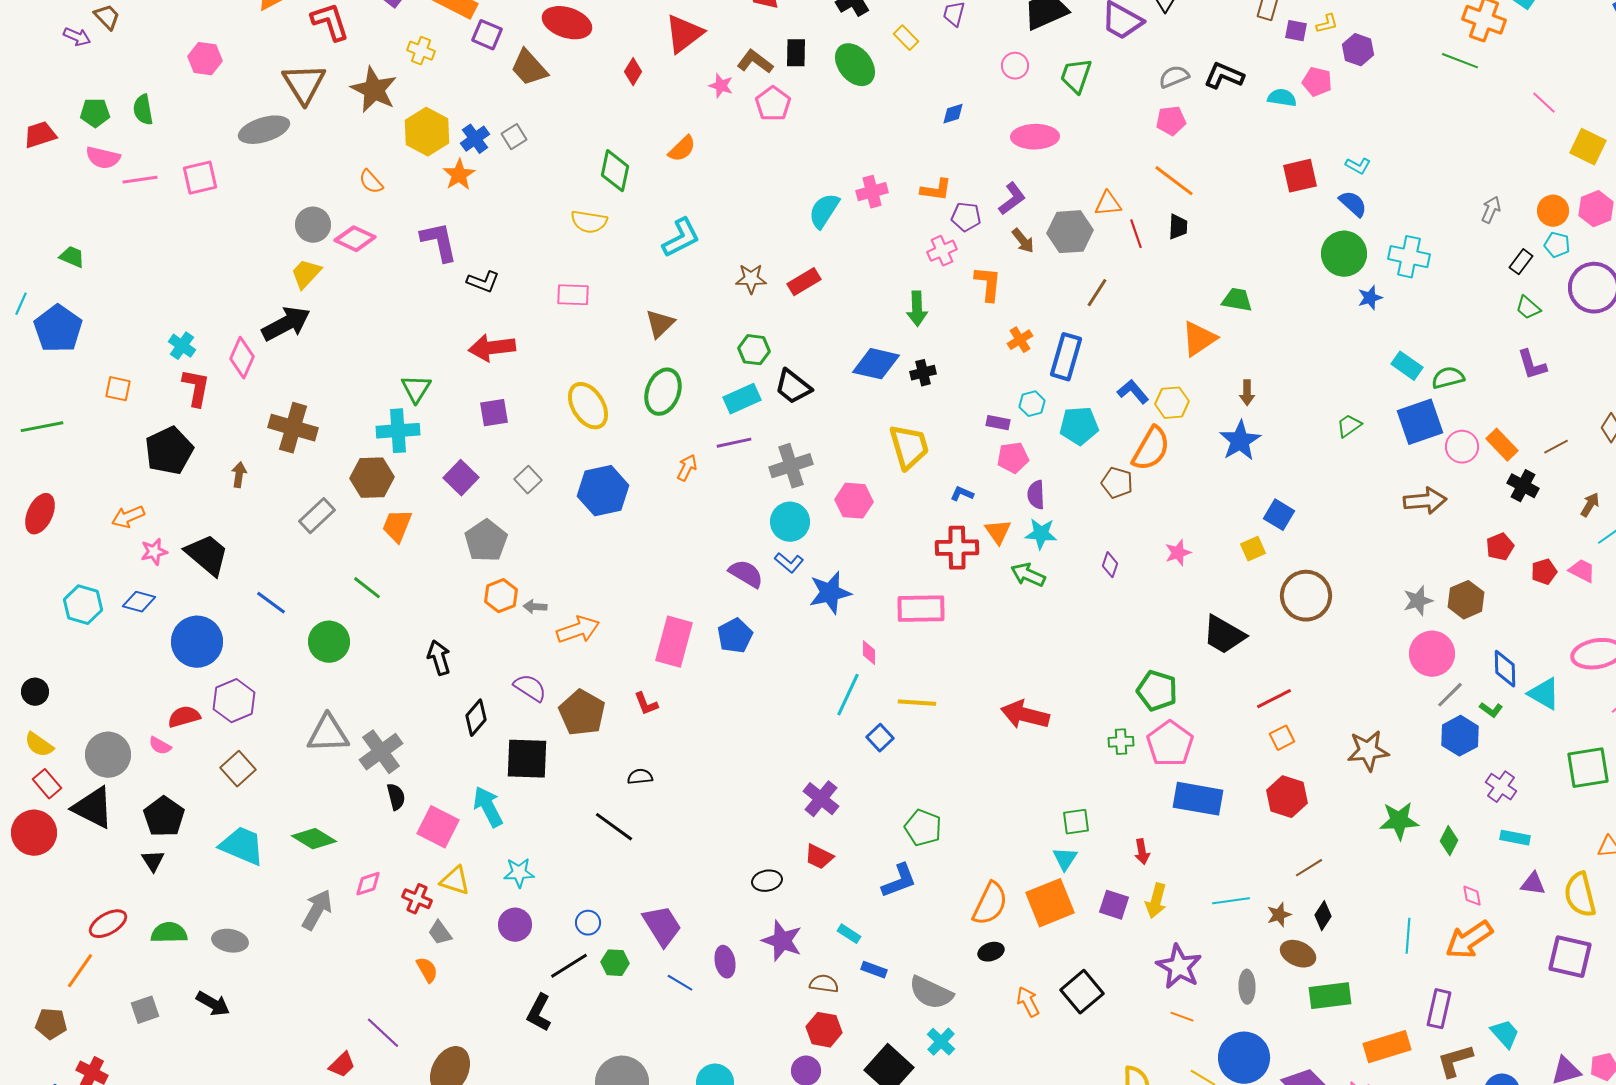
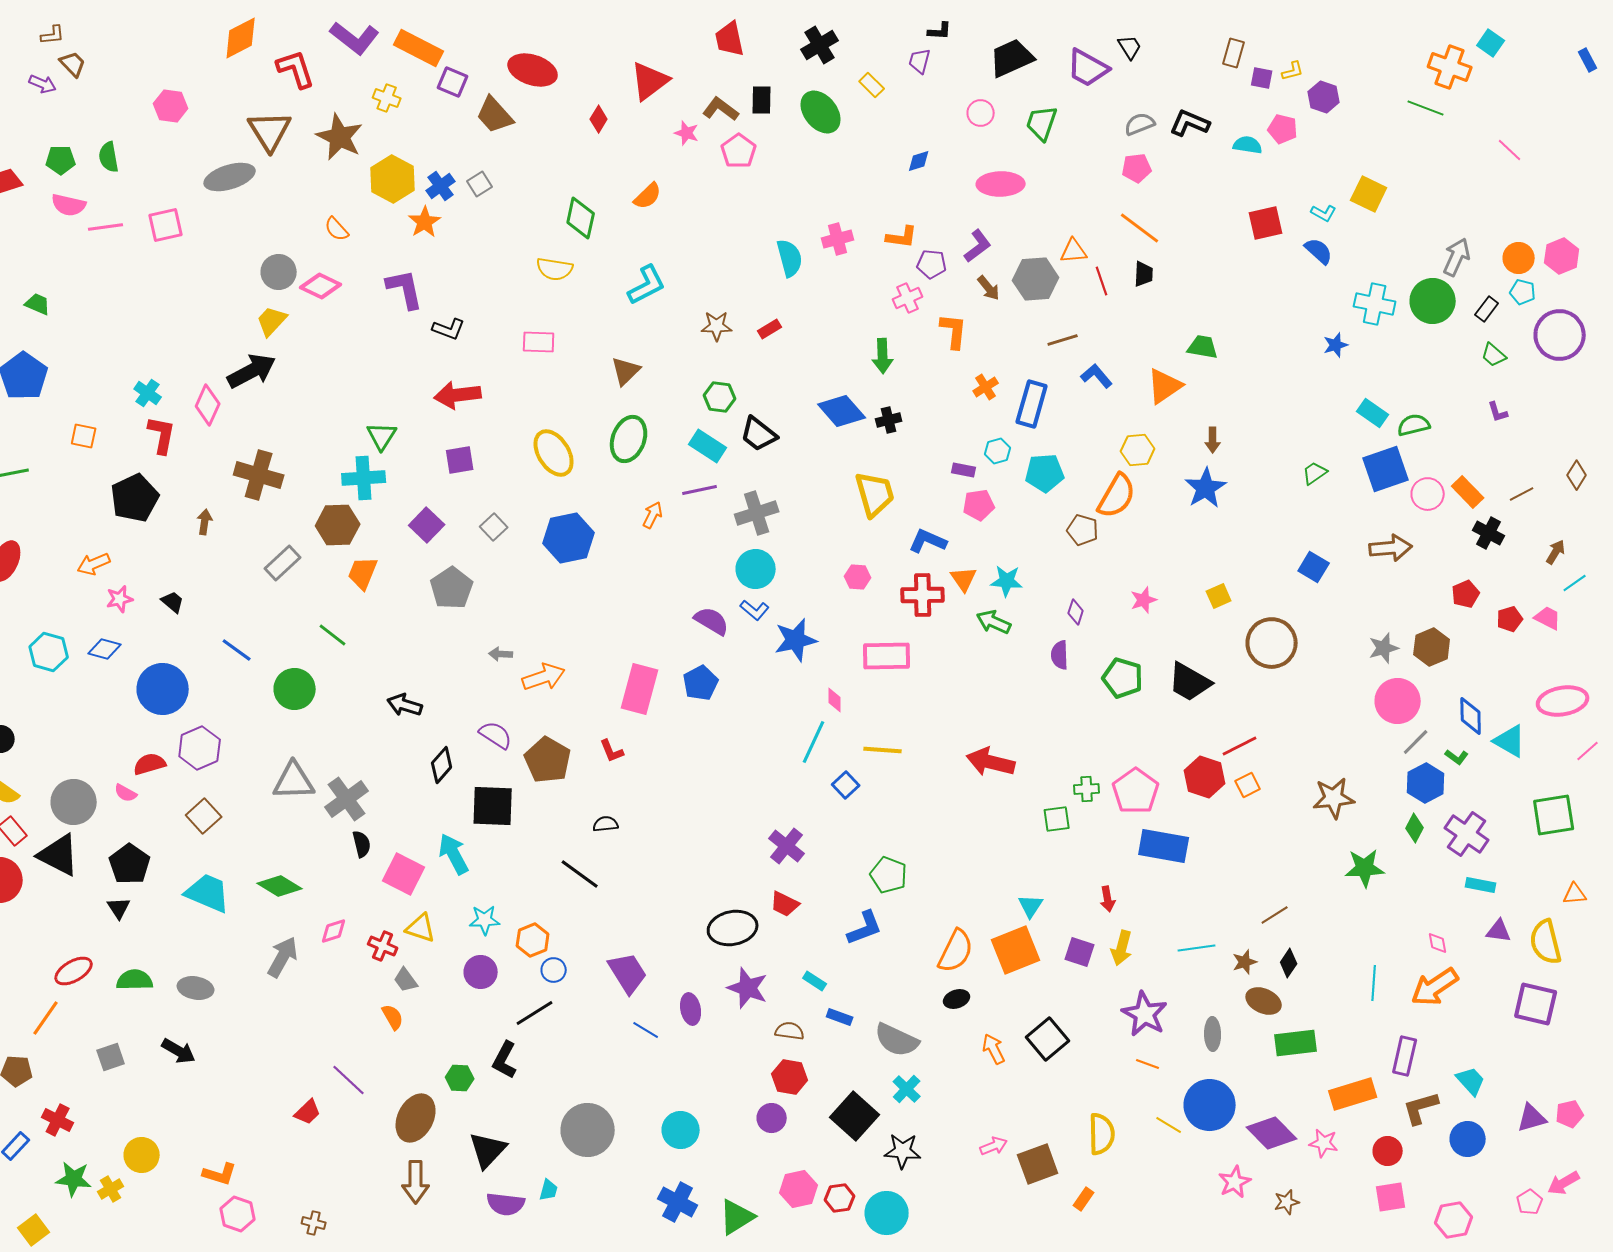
yellow square: (1588, 147) -> (1369, 194), moved
gray arrow: (1491, 210) -> (1457, 257), size x1.4
cyan semicircle: (824, 211) -> (790, 258), turned 132
green circle: (1344, 254) -> (1433, 301), moved
red rectangle: (804, 282) -> (770, 329), size x0.7
brown line: (1097, 293) -> (1063, 340), turned 40
blue diamond: (876, 364) -> (842, 411), turned 36
purple L-shape: (1532, 365) -> (1498, 412), size x0.7
blue L-shape: (1133, 392) -> (1097, 376), moved
cyan rectangle: (742, 399) -> (708, 446), turned 57
blue L-shape: (962, 494) -> (928, 541), size x1.6
purple semicircle: (1036, 495) -> (1060, 655), moved
pink hexagon: (854, 501) -> (858, 577), moved, size x0.7
blue square: (1279, 515) -> (1314, 567), moved
black trapezoid: (207, 555) -> (173, 602), size x0.5
orange hexagon: (501, 596) -> (533, 940), moved
black arrow: (439, 658) -> (405, 705), turned -56
green pentagon: (1157, 691) -> (1123, 678), moved
purple cross: (1501, 787) -> (1467, 834), size x1.4
red hexagon: (1287, 797) -> (1205, 777), moved
green square: (1076, 822) -> (1057, 819), moved
green diamond: (1449, 841) -> (1415, 828), moved
black ellipse: (767, 881) -> (733, 928), size x1.6
green hexagon: (615, 963) -> (460, 1078), moved

